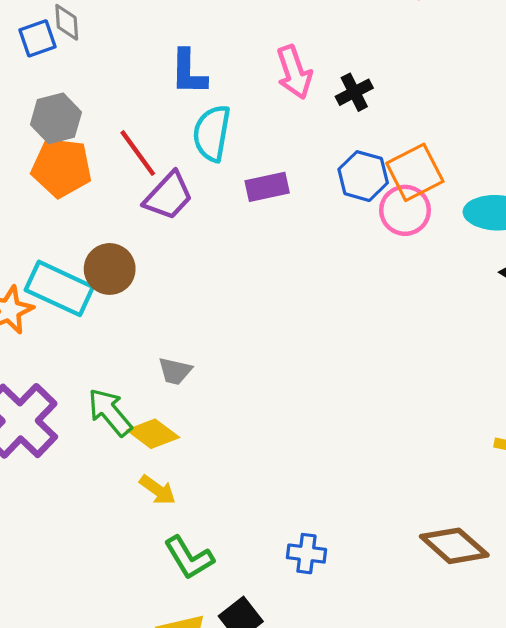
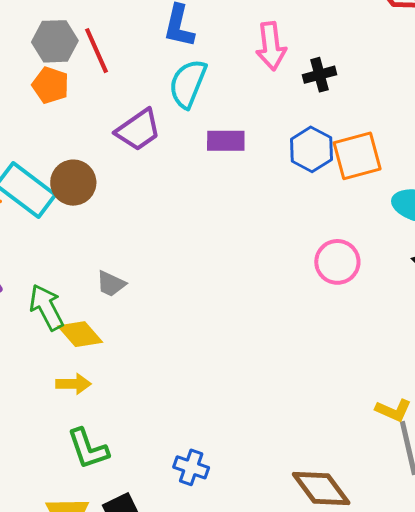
red line: (138, 153) -> (96, 51), moved
orange pentagon: (62, 168) -> (51, 85), size x0.7
pink circle: (405, 210) -> (337, 262), moved
yellow arrow: (158, 490) -> (73, 384), turned -48

